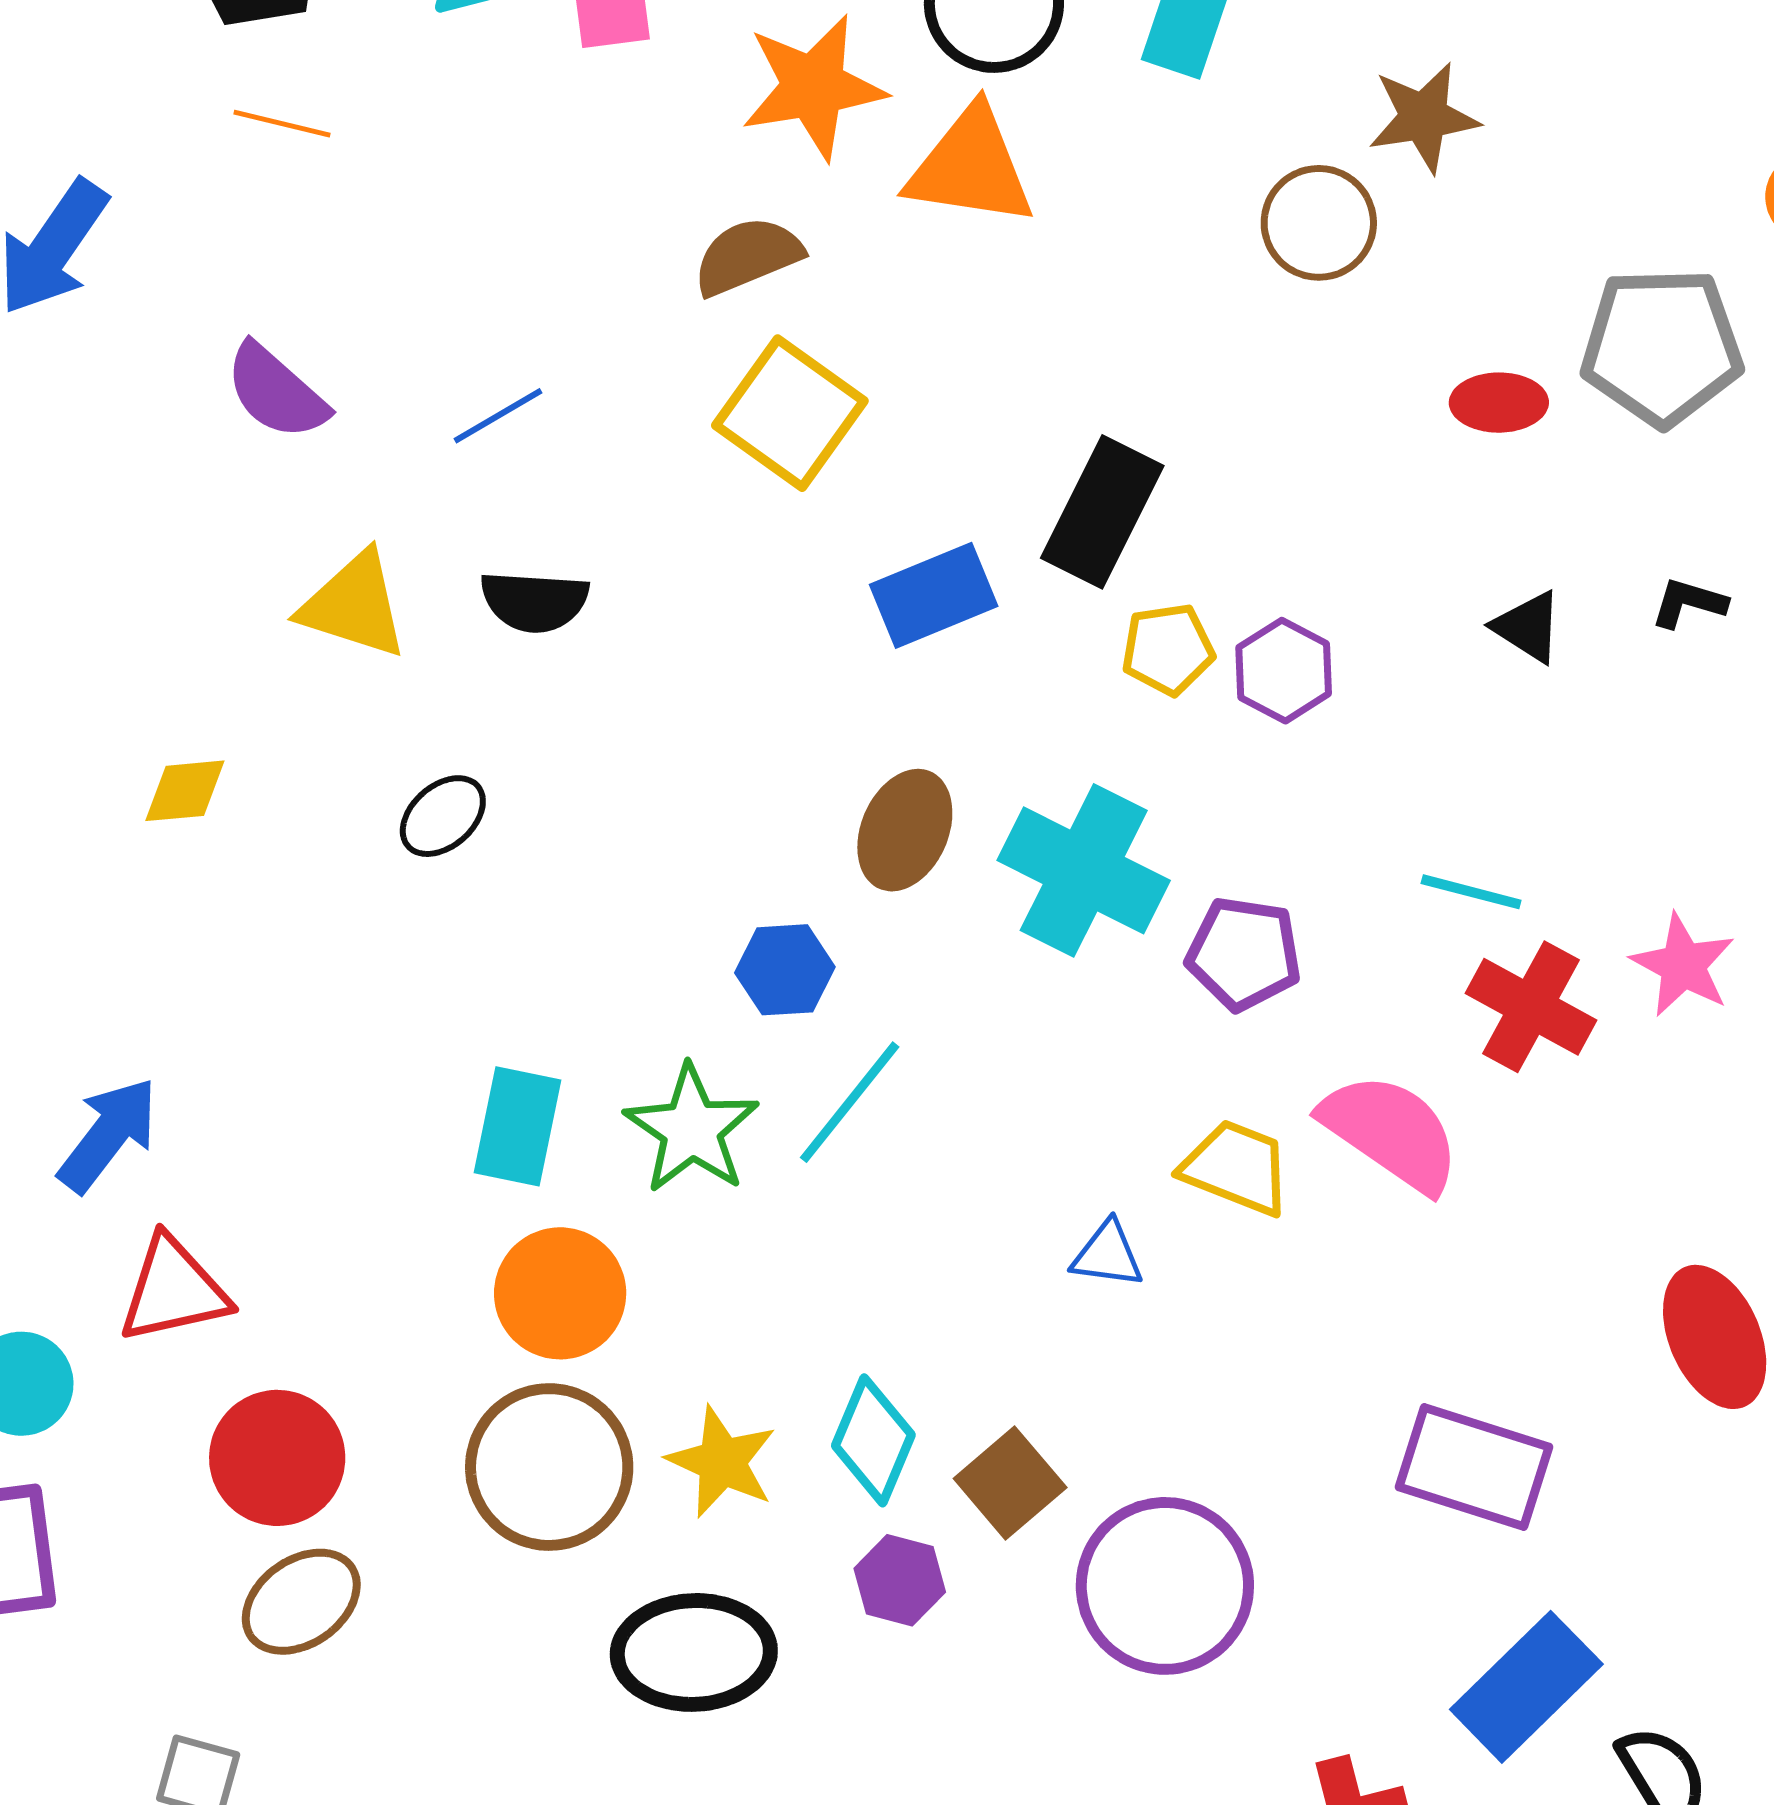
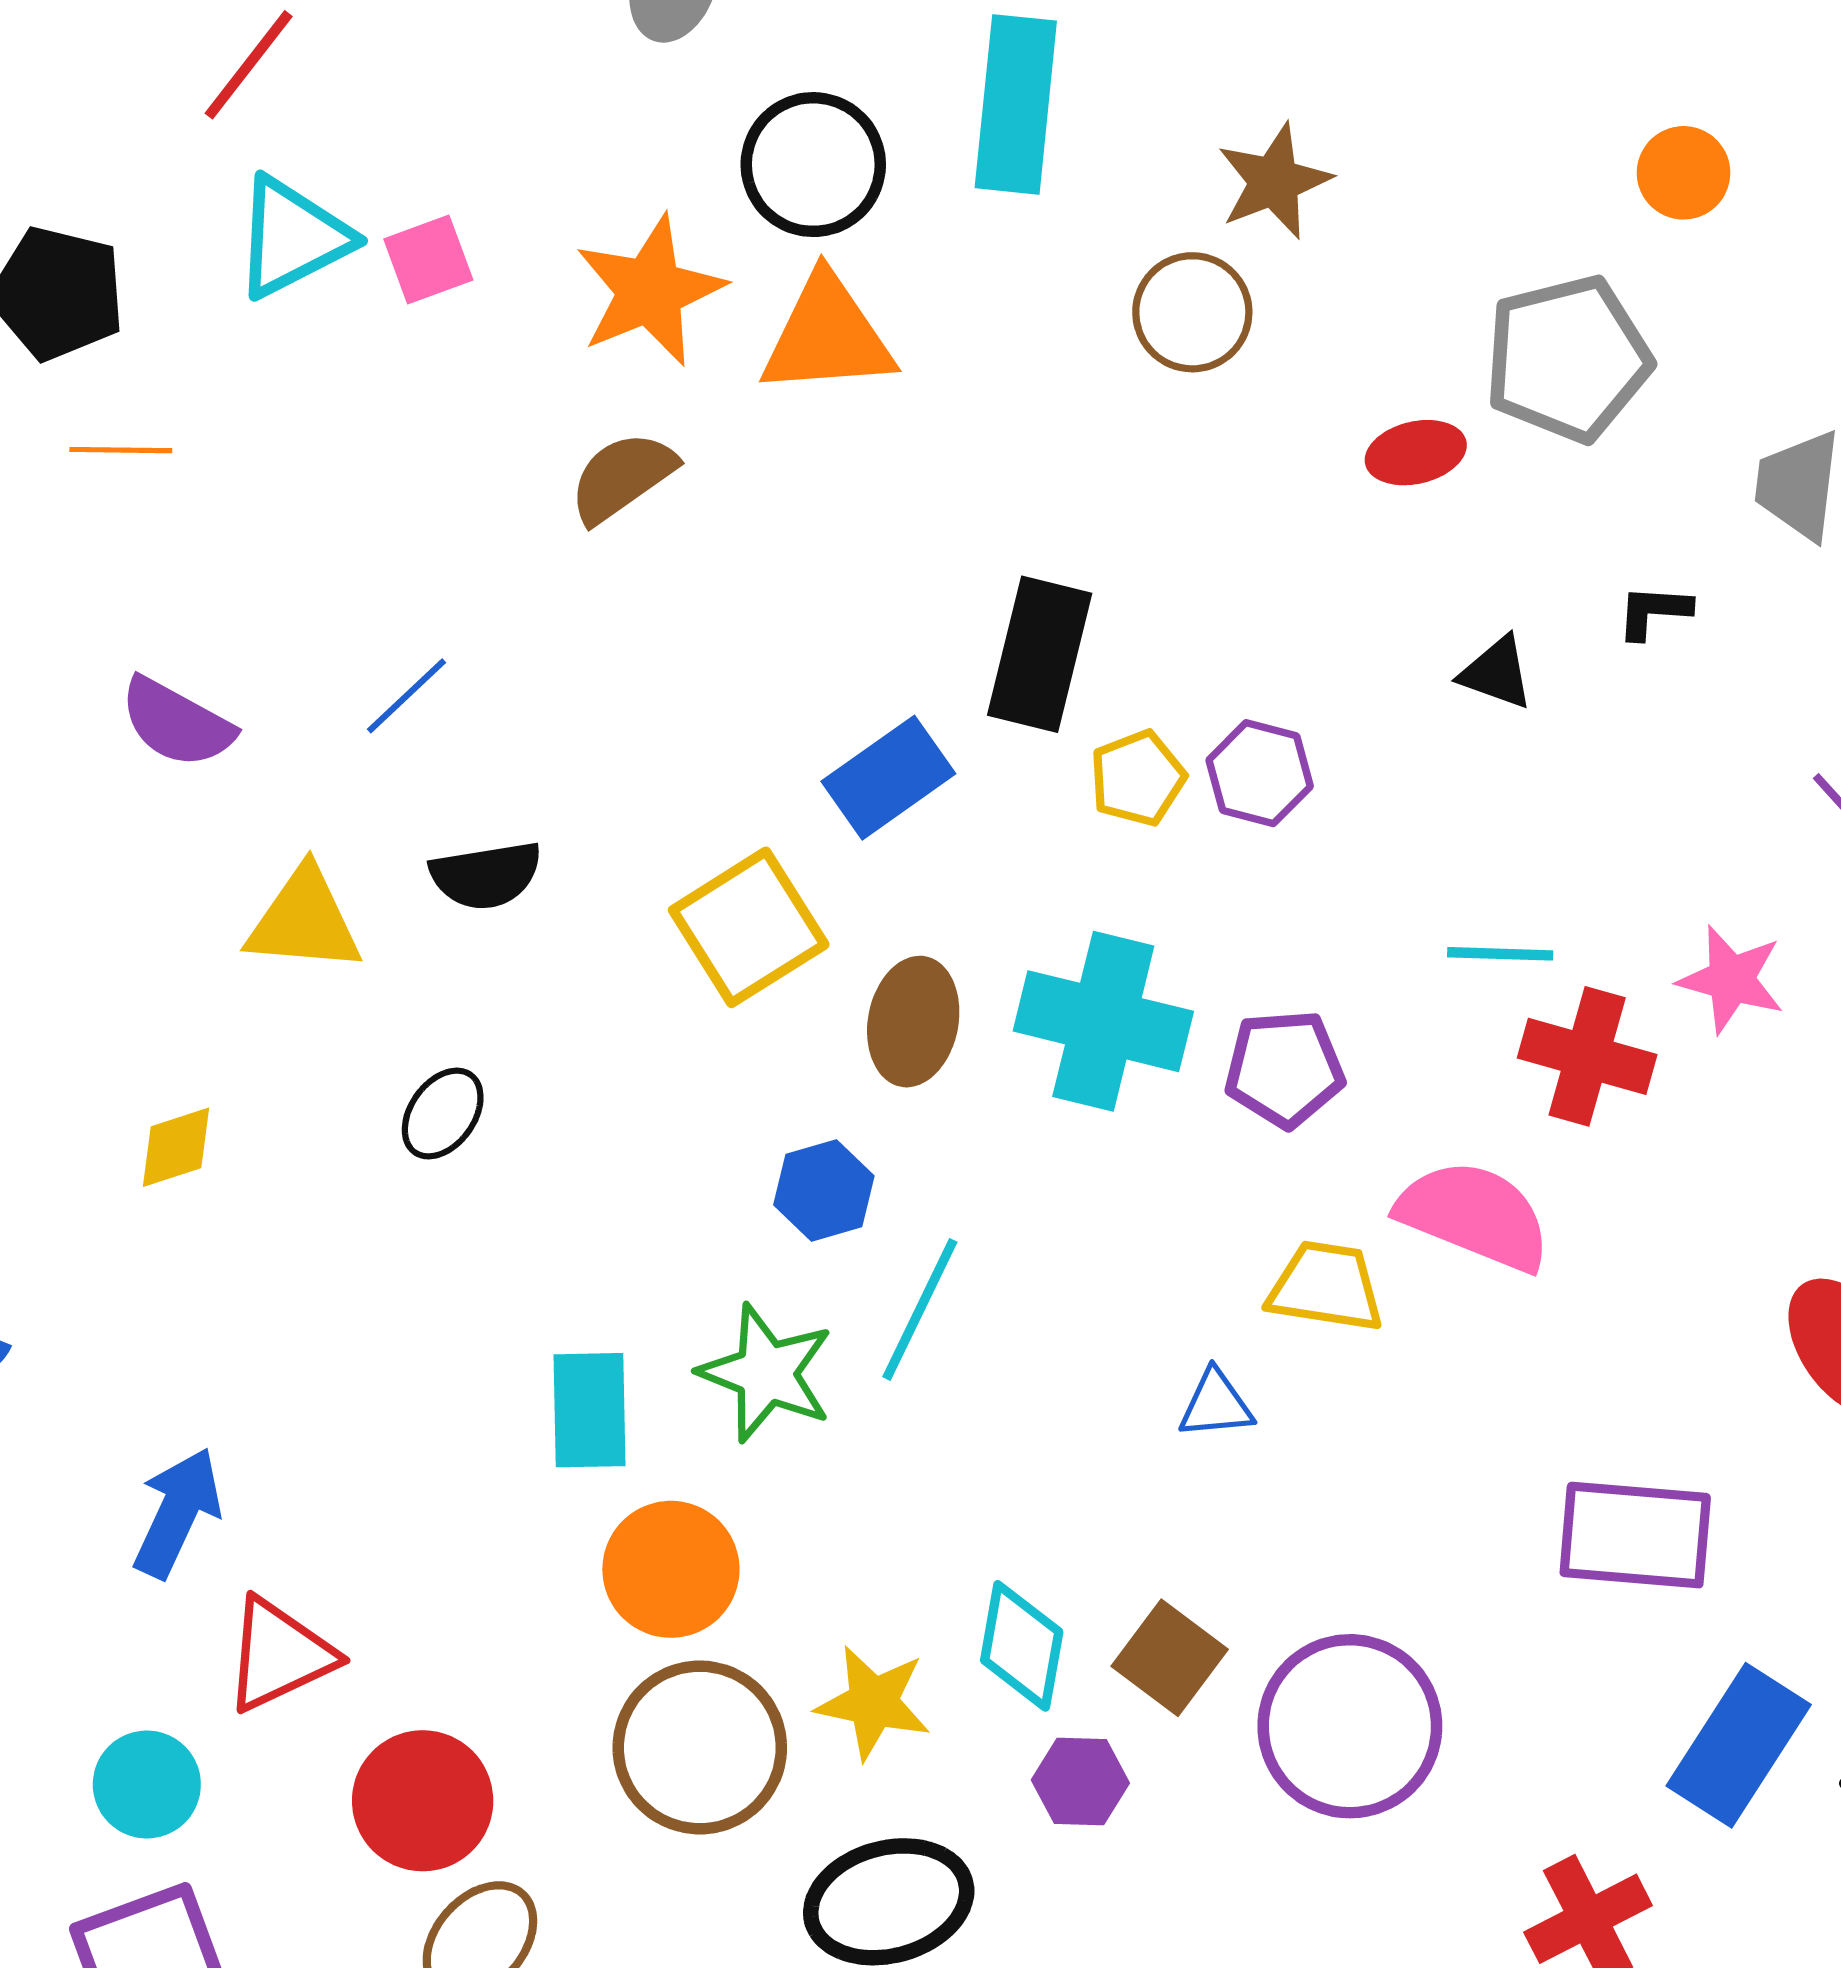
yellow square: (790, 413) -> (749, 927), moved, turned 35

